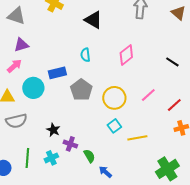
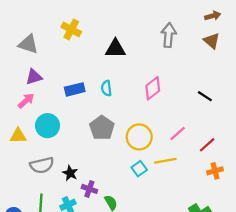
black triangle: (93, 20) -> (115, 49), turned -30
blue rectangle: (57, 73) -> (75, 89), moved
gray semicircle: (16, 121) -> (42, 165), moved
yellow line: (137, 138) -> (165, 161), moved

